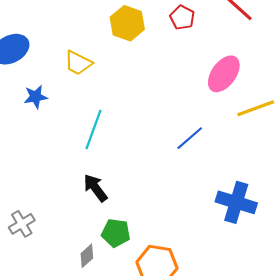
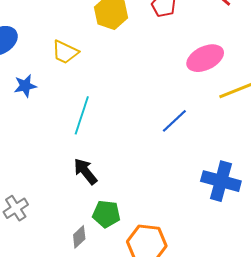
pink ellipse: (224, 74) -> (205, 58), turned 30

